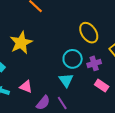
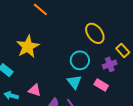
purple cross: (94, 63) -> (110, 64), moved
pink rectangle: (102, 86) -> (101, 85), moved

